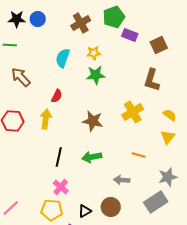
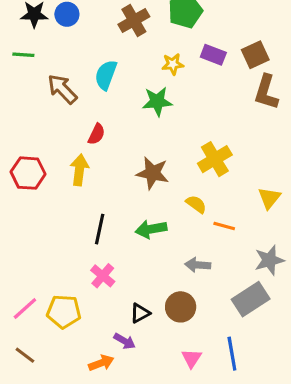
purple rectangle: (130, 35) -> (213, 55), moved
yellow star: (94, 53) -> (173, 64), moved
brown arrow: (21, 77) -> (62, 89), moved
brown L-shape: (152, 80) -> (266, 92), moved
yellow semicircle: (170, 115) -> (196, 204), moved
yellow pentagon: (52, 210) -> (64, 312), moved

